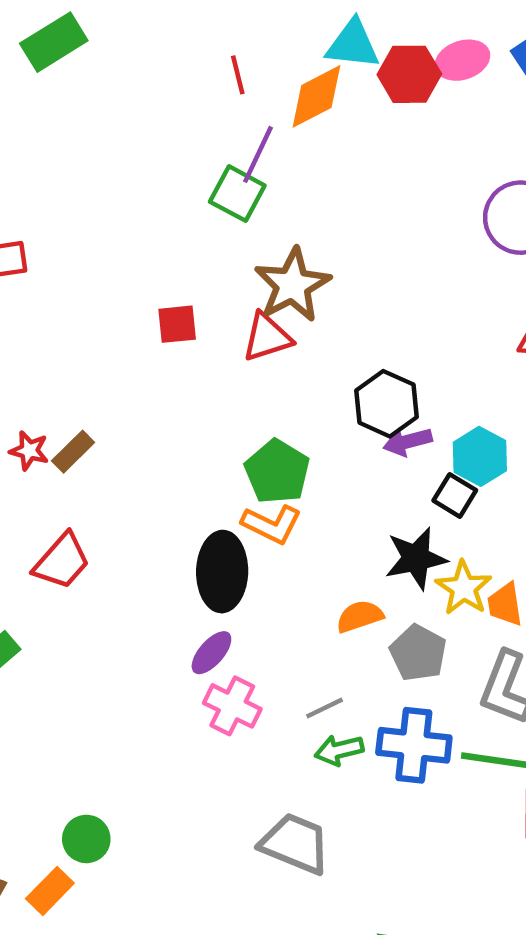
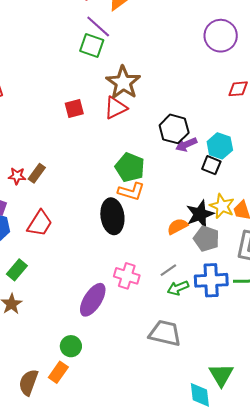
purple line: (258, 154) -> (98, 26), turned -64
black star: (416, 558) -> (200, 214), moved
purple ellipse: (211, 653) -> (93, 300), moved, size x1.6

